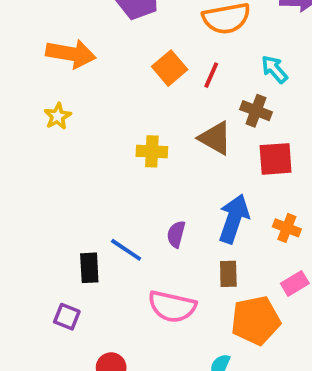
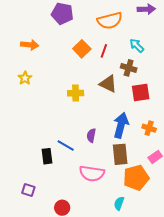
orange arrow: (71, 54) -> (30, 45), size x0.7
brown rectangle: (228, 274) -> (120, 154), size x1.5
purple square: (67, 317) -> (28, 190), moved

